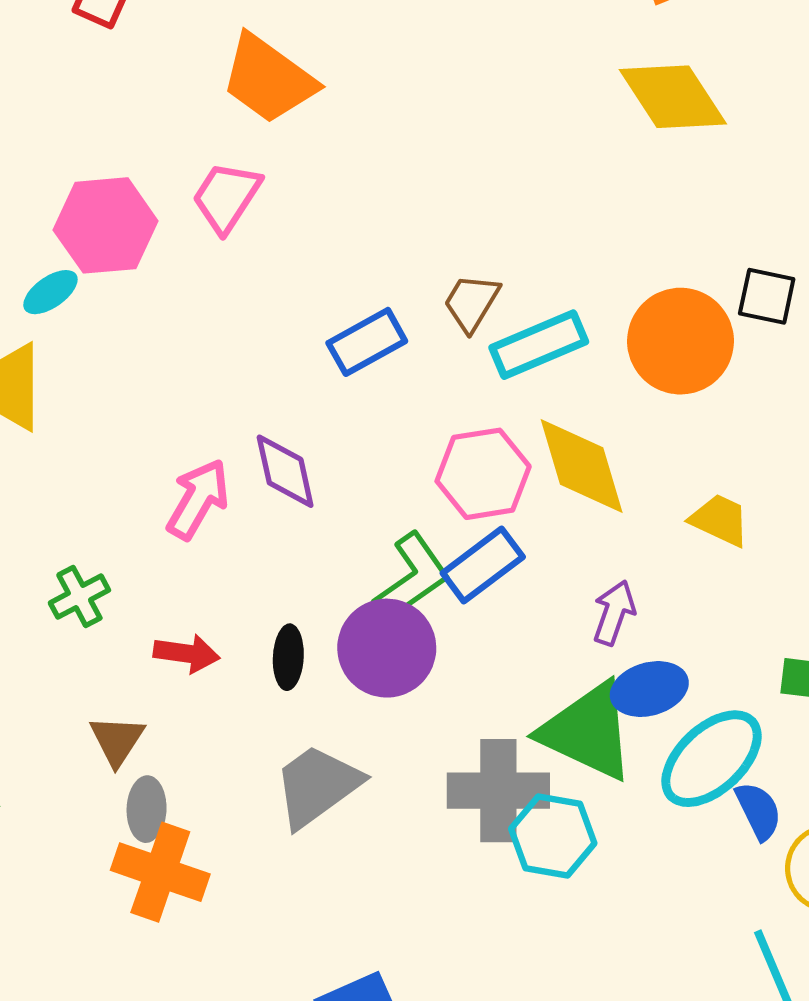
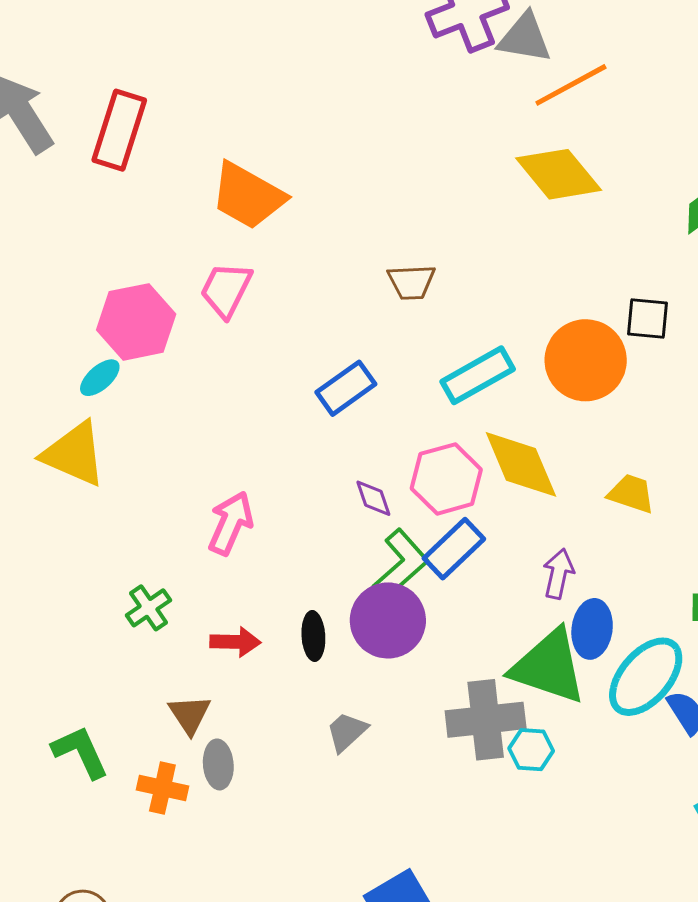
brown trapezoid: (471, 303) -> (411, 282), moved, turned -117
purple diamond: (285, 471) -> (373, 498), moved, size x0.7
blue ellipse: (649, 689) -> (592, 629), turned -60
gray trapezoid: (317, 786) -> (347, 732), size x0.6
cyan hexagon: (553, 836) -> (531, 750), size x0.7
orange cross: (160, 872) -> (162, 788), moved, size x0.7

